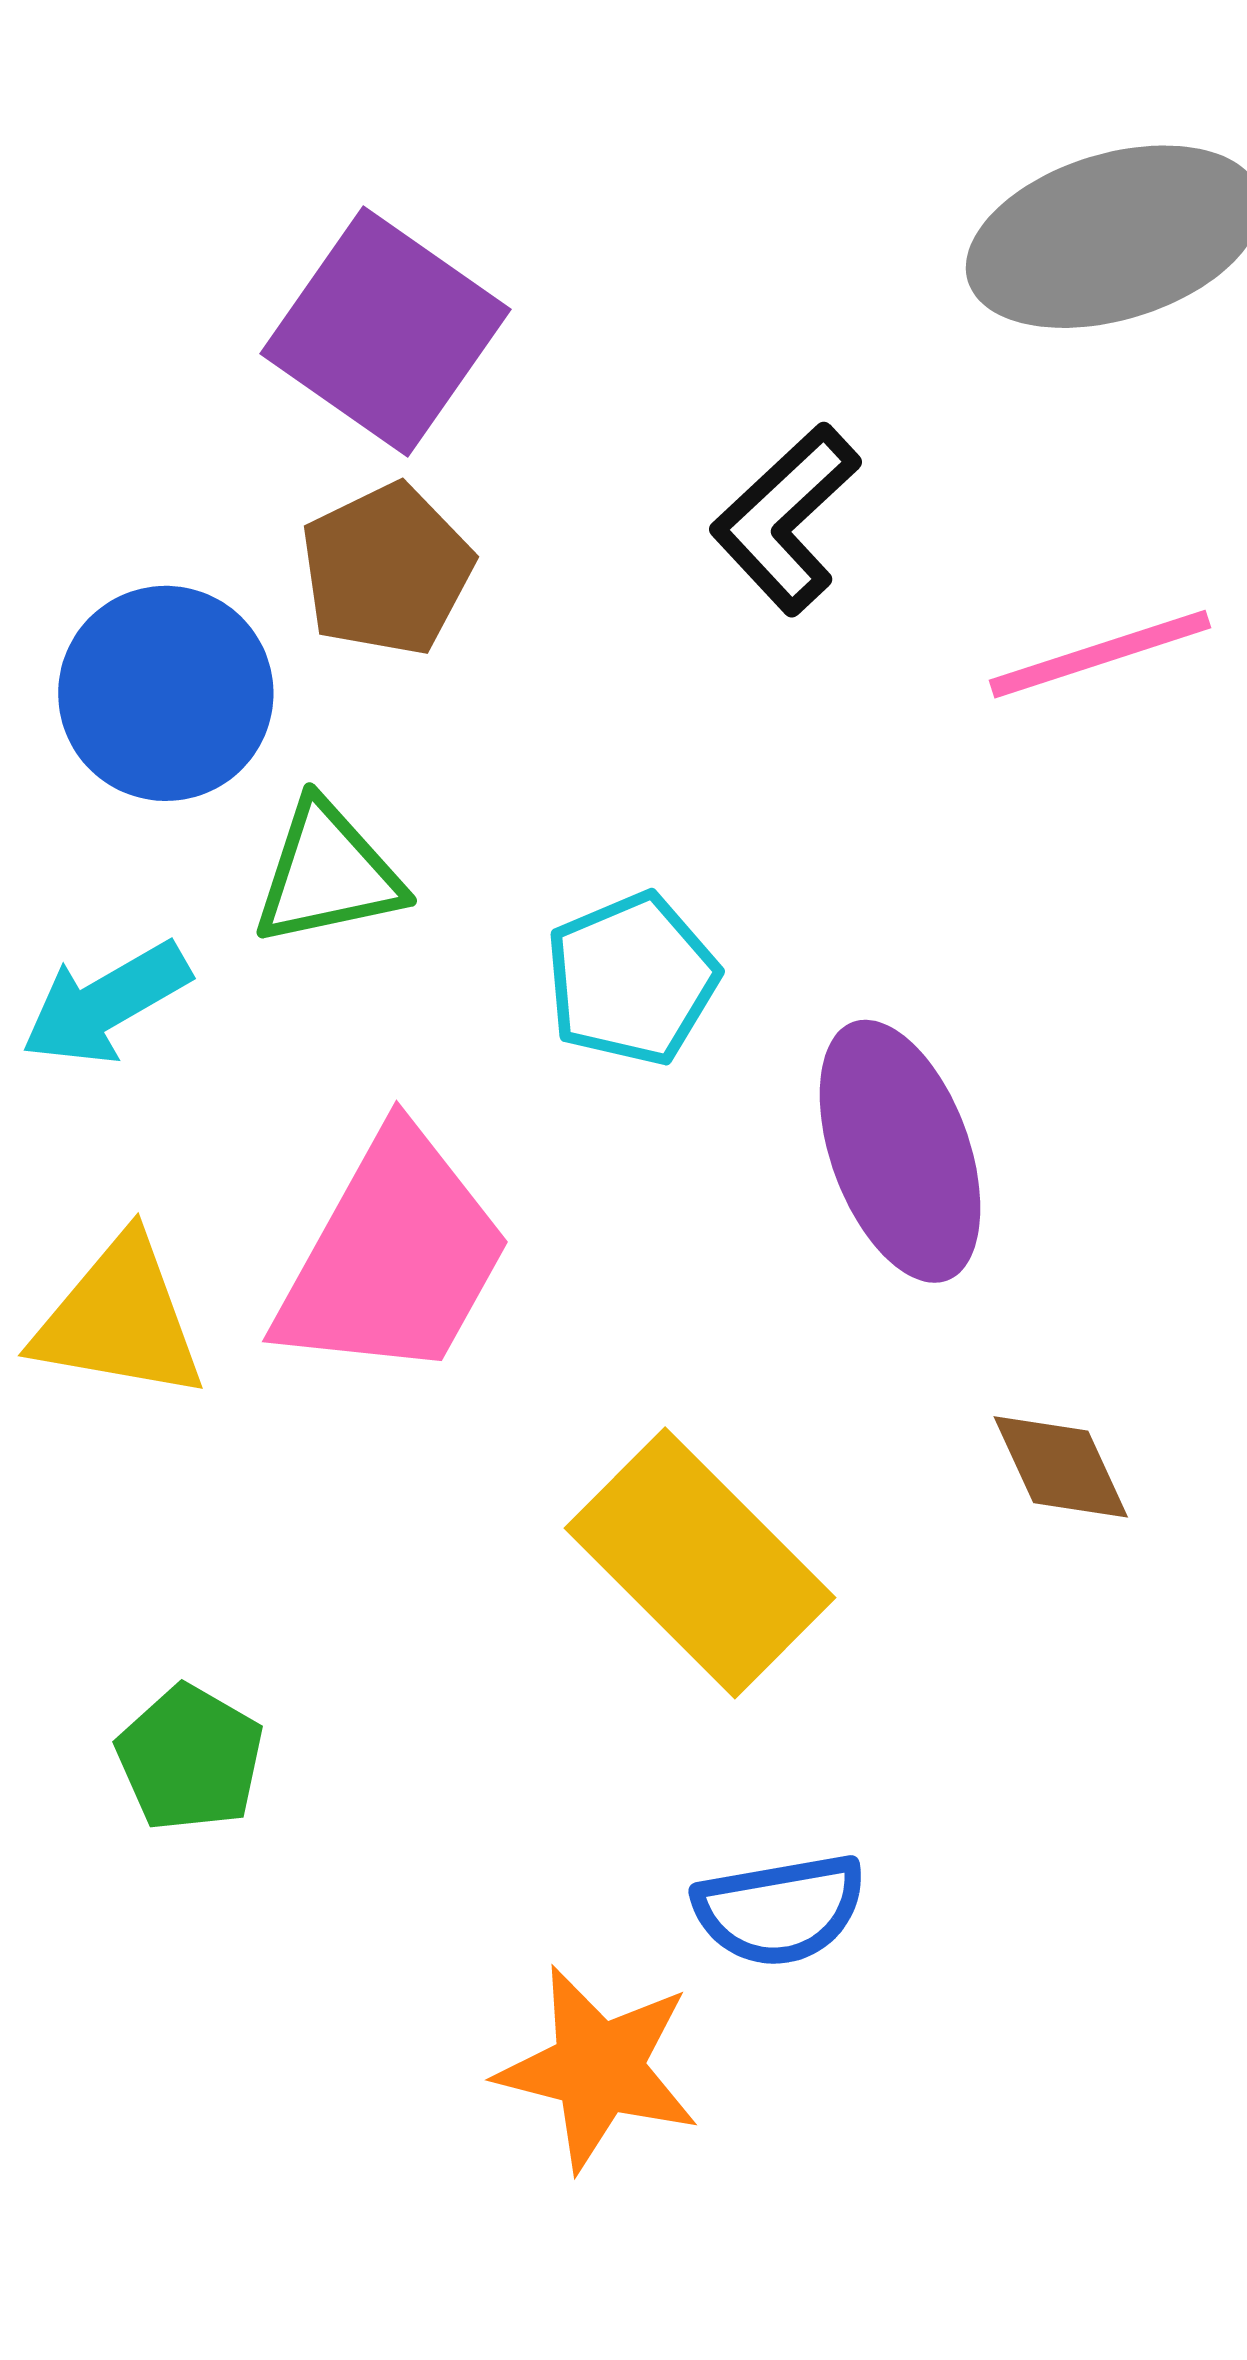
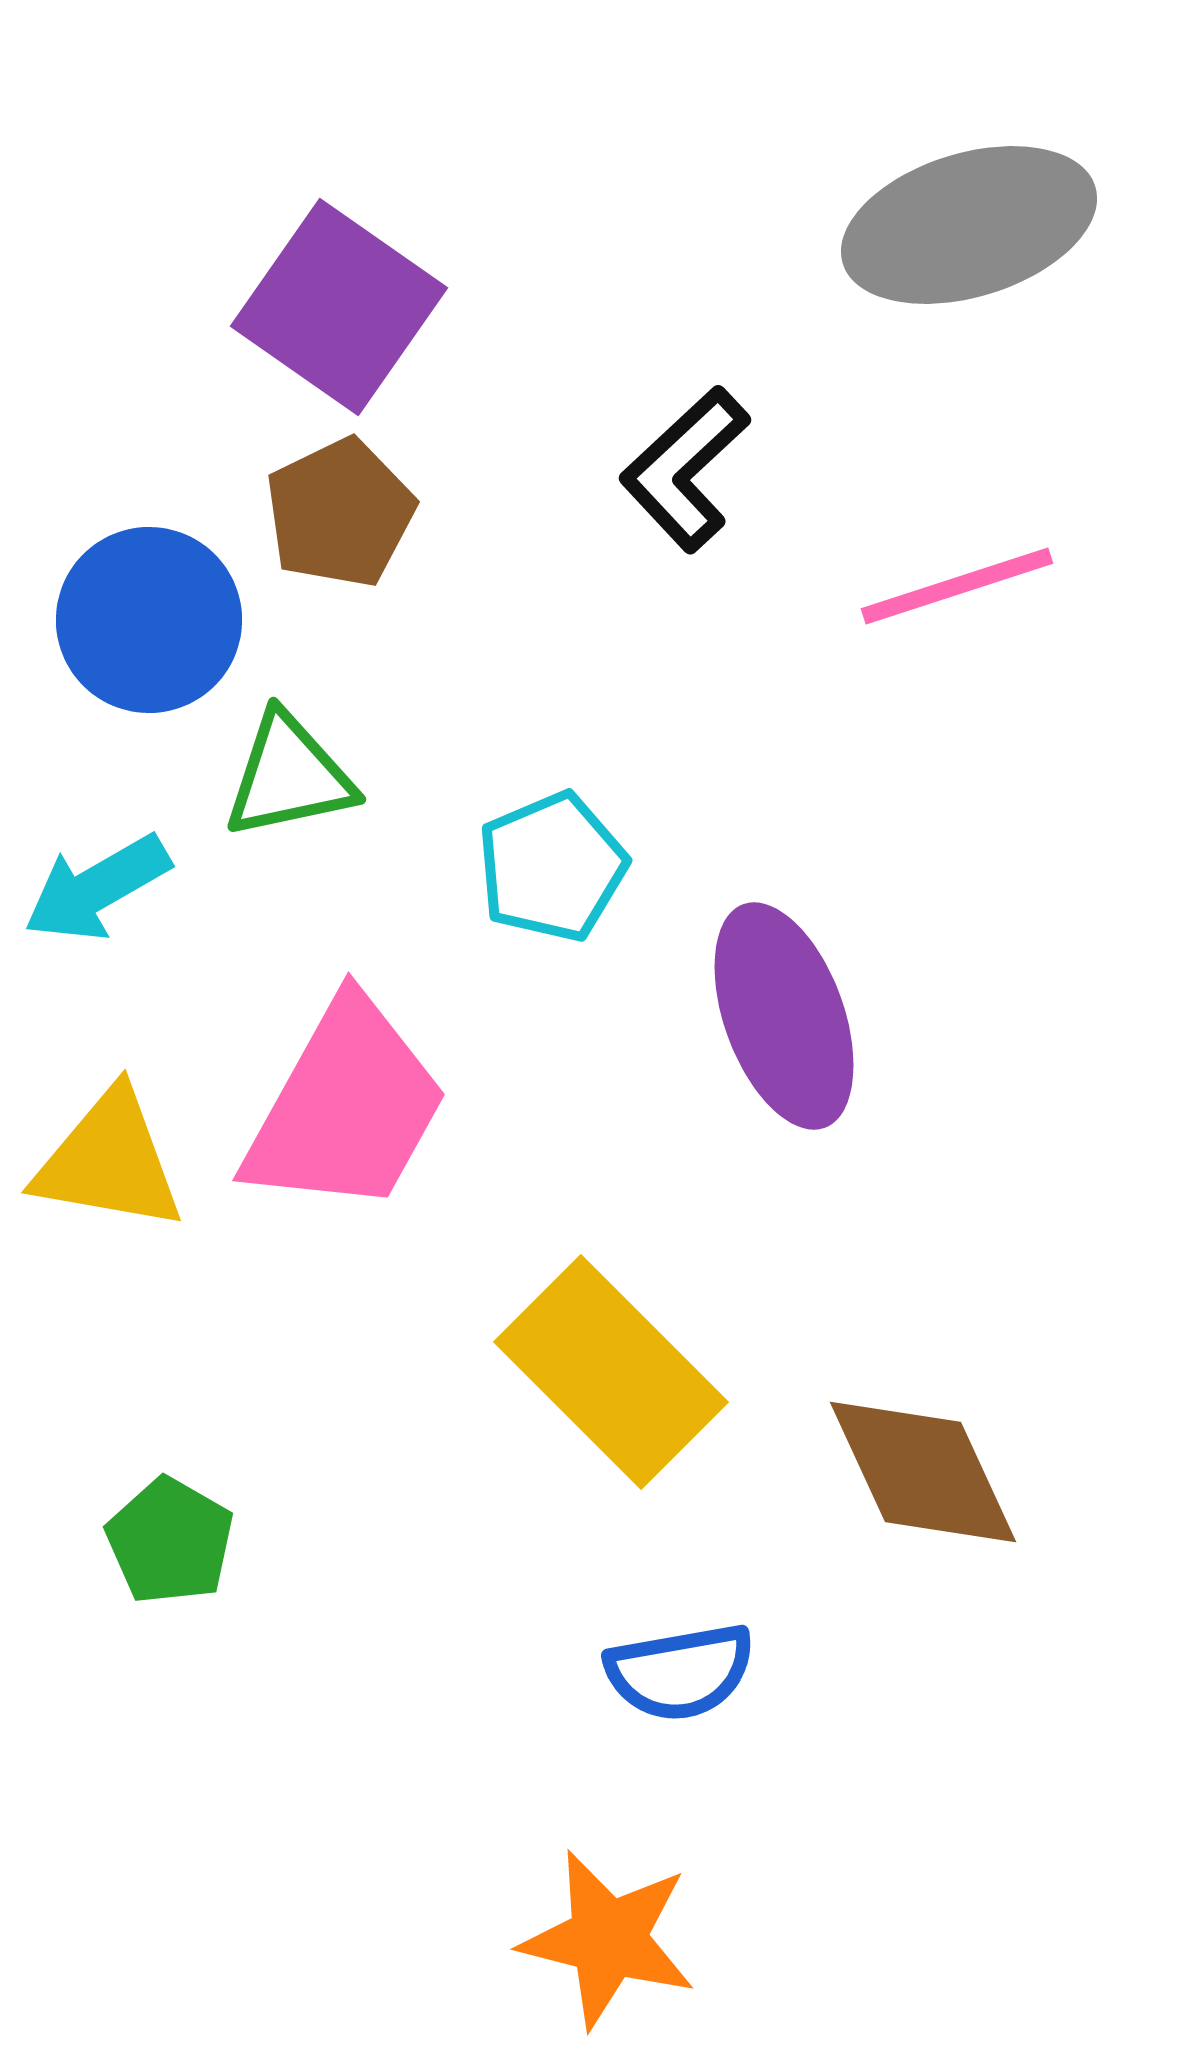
brown diamond: (1061, 1467) -> (923, 1472), moved, size x1.6
orange star: (598, 2068) -> (608, 1939), moved

